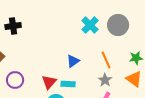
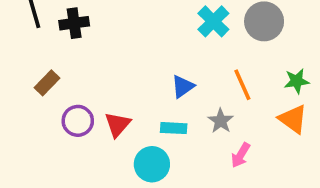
gray star: (105, 80) -> (221, 121), moved
red triangle: (49, 82) -> (118, 124), moved

